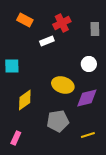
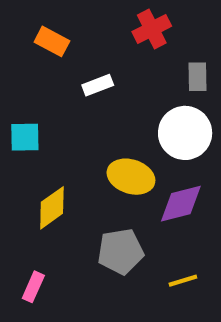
red cross: (62, 23) -> (152, 29), moved
gray rectangle: (95, 29) -> (198, 77), moved
white circle: (89, 64) -> (185, 133), size x1.6

